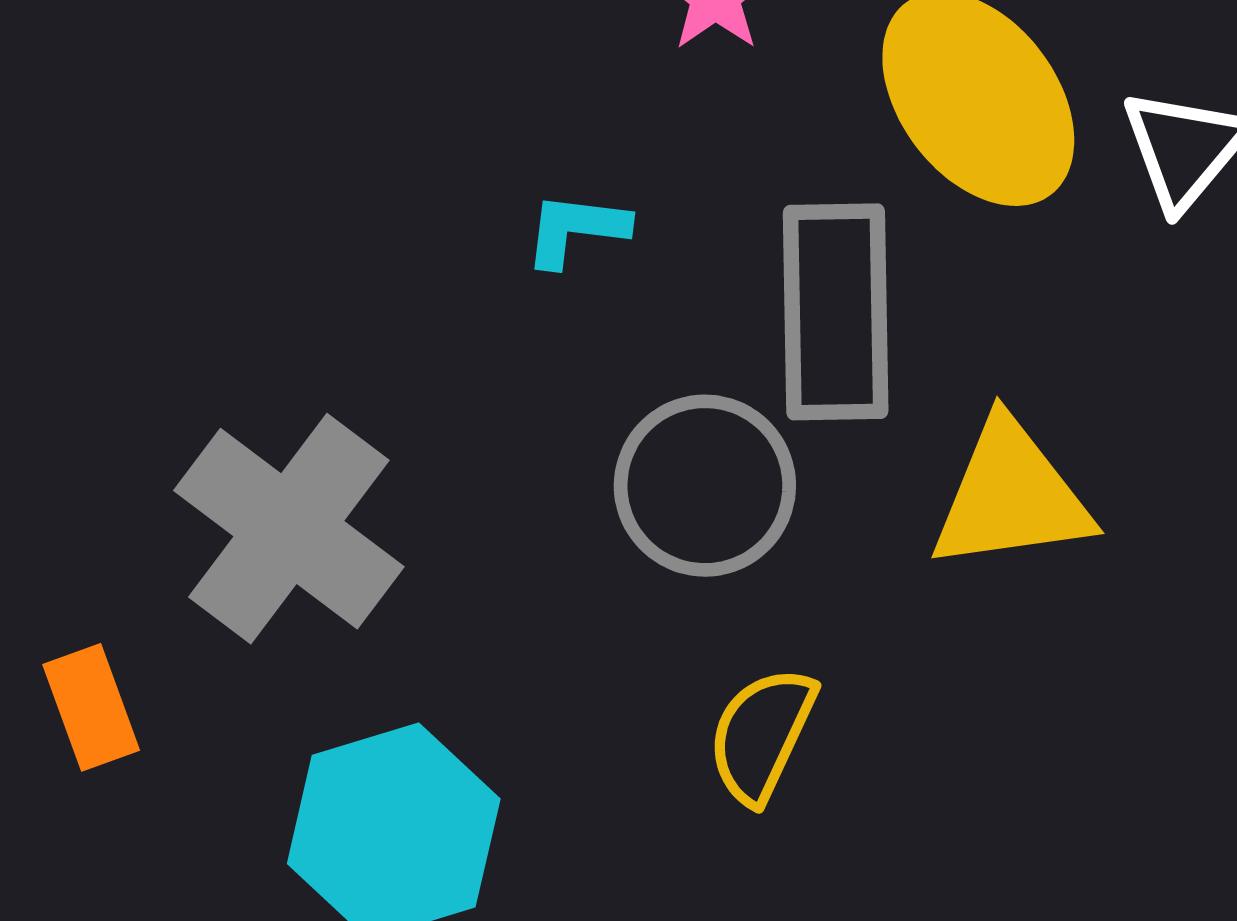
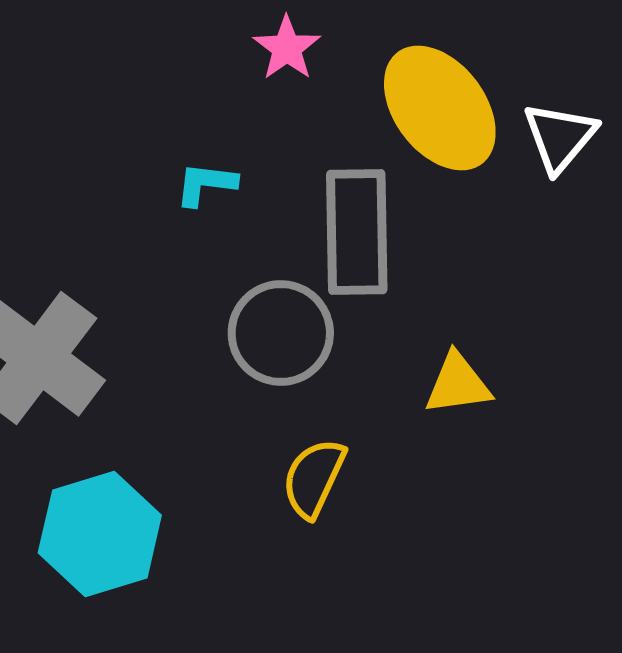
yellow triangle: (1011, 496) -> (458, 384), moved, size x0.7

